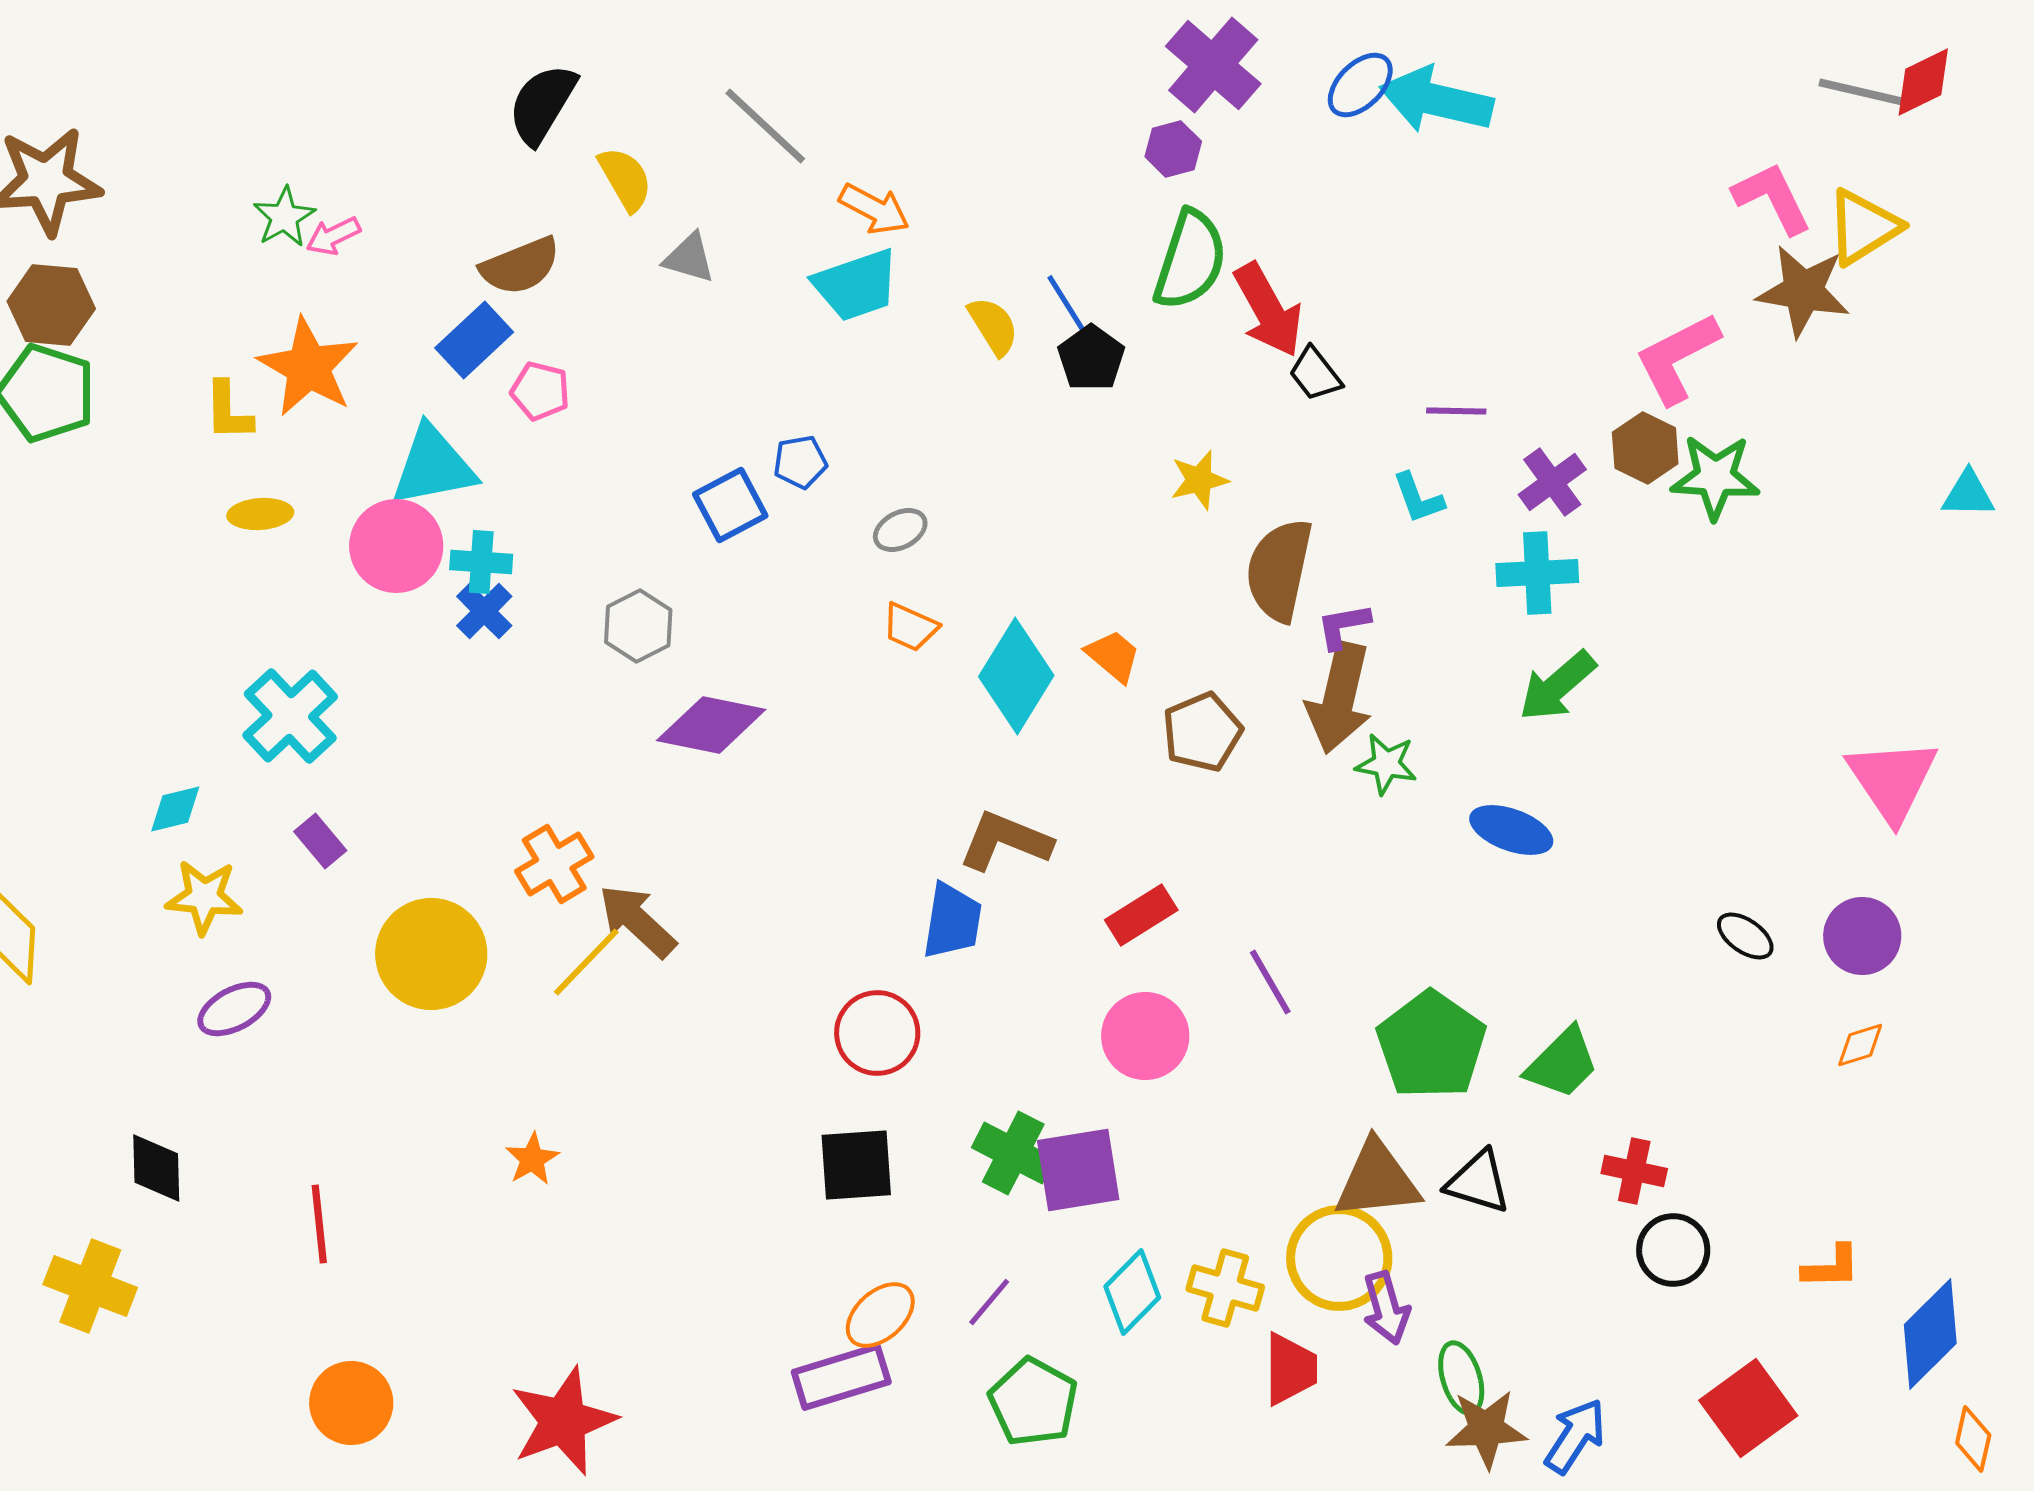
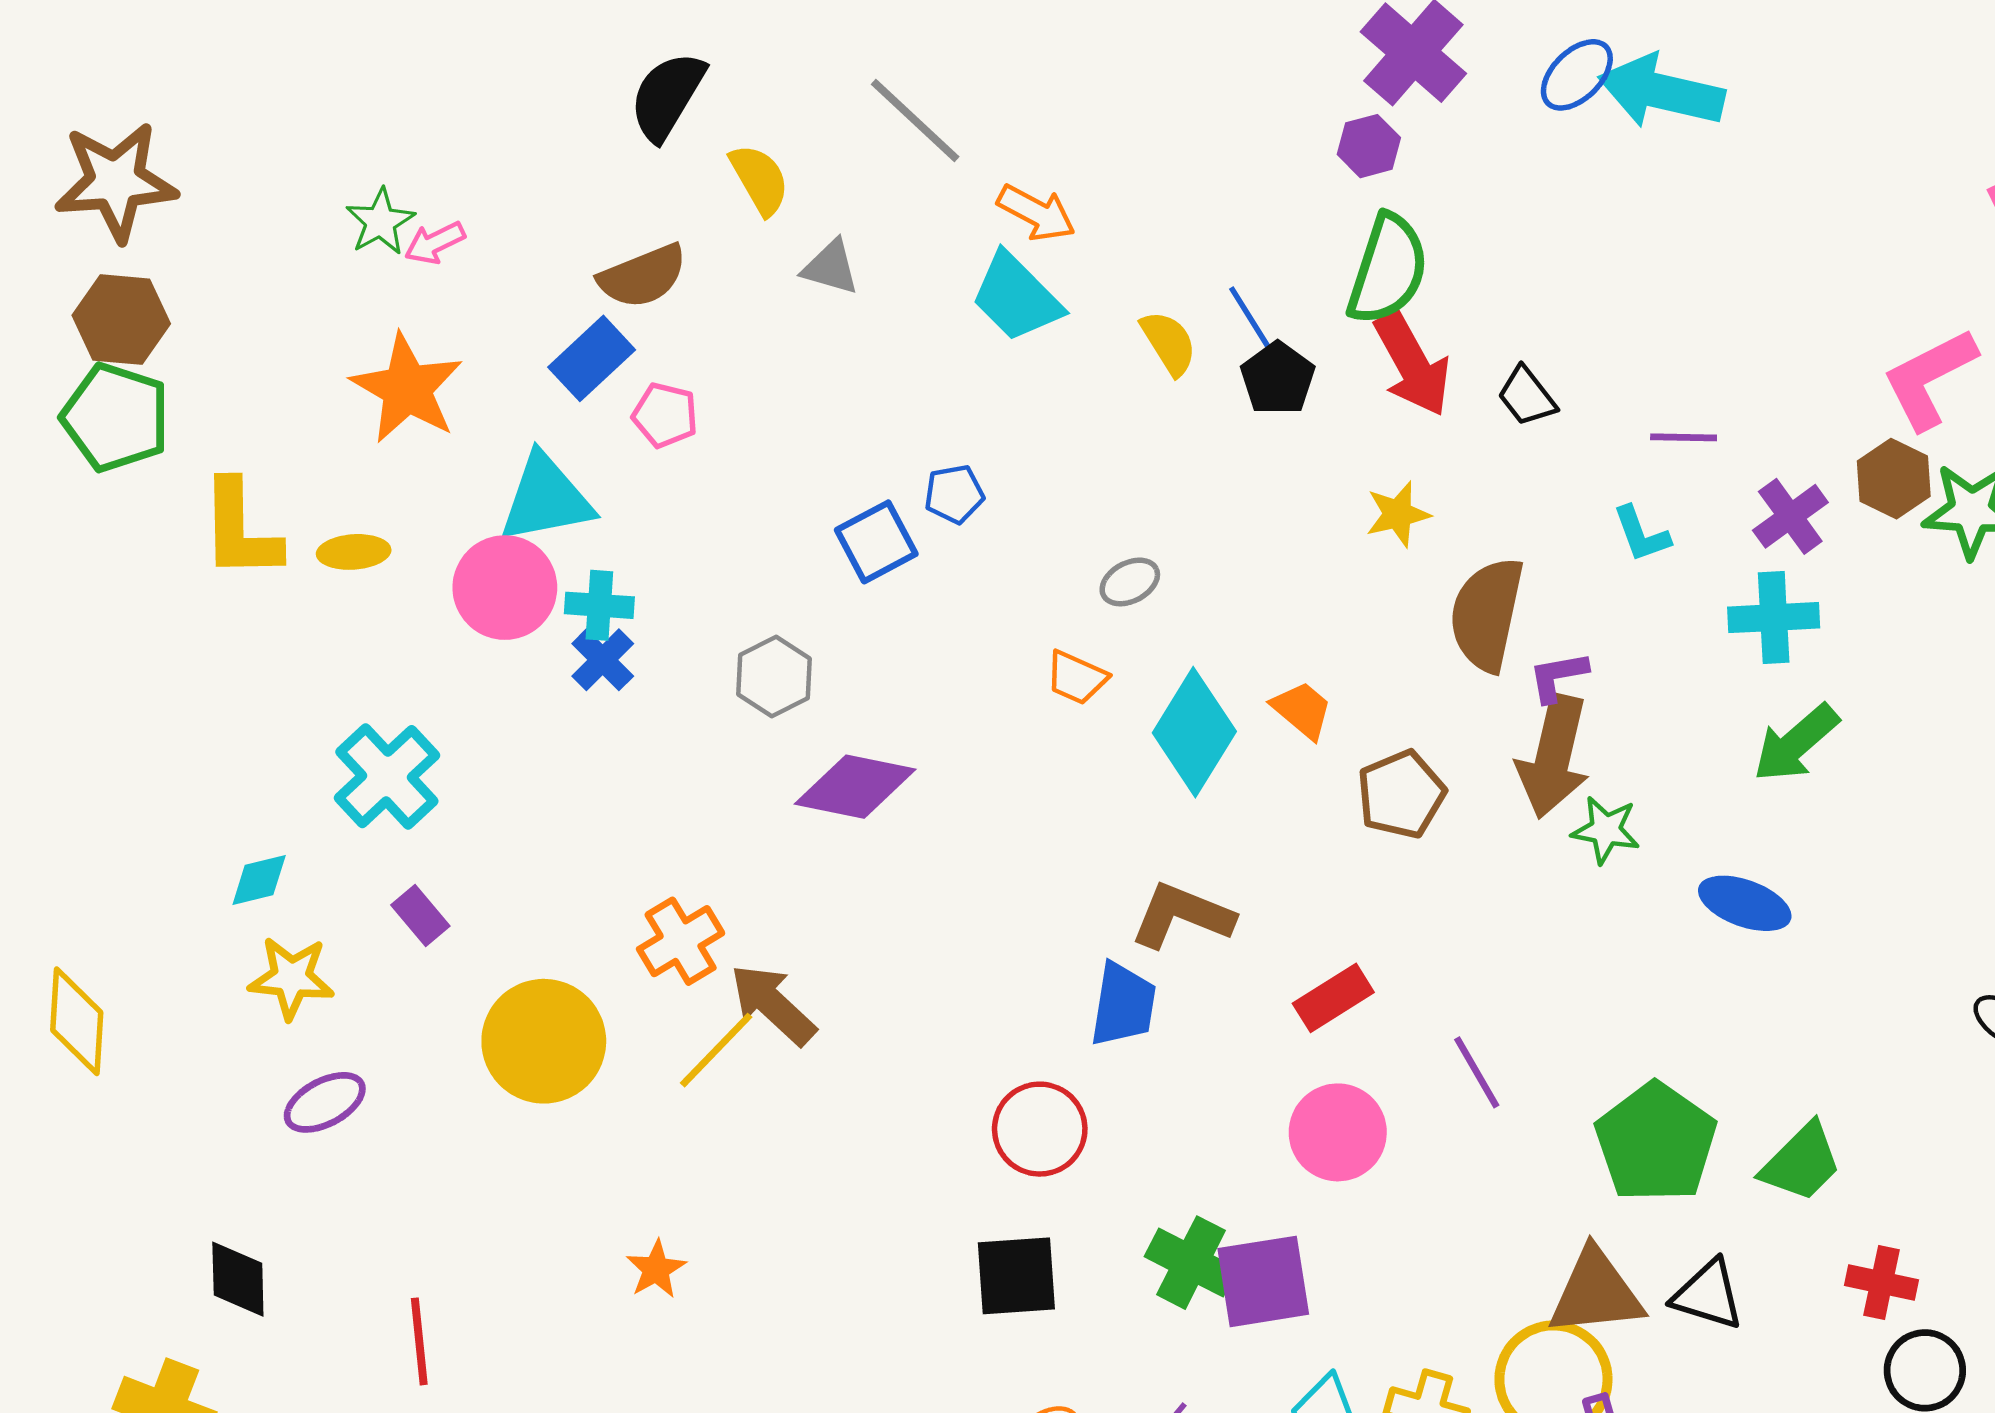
cyan trapezoid: (856, 285) -> (1016, 297), turned 64
red arrow: (1268, 310) -> (1412, 364), moved
yellow L-shape: (228, 411) -> (240, 530), moved, size x1.5
gray ellipse: (900, 530) -> (1130, 582), moved

